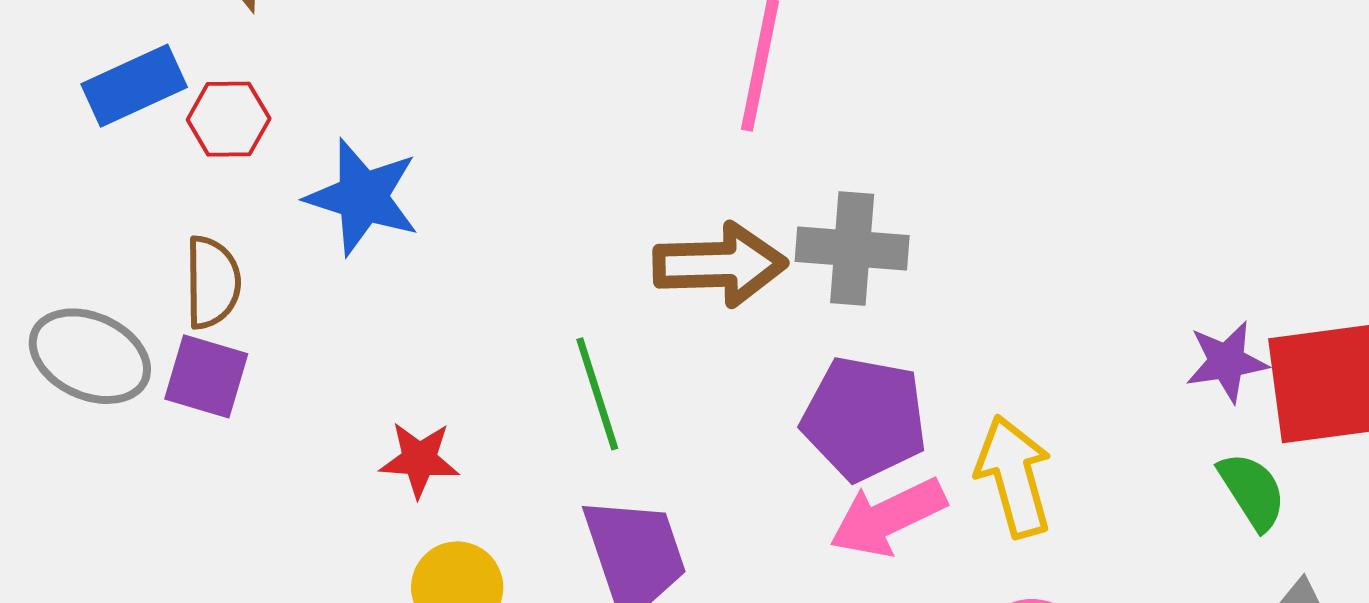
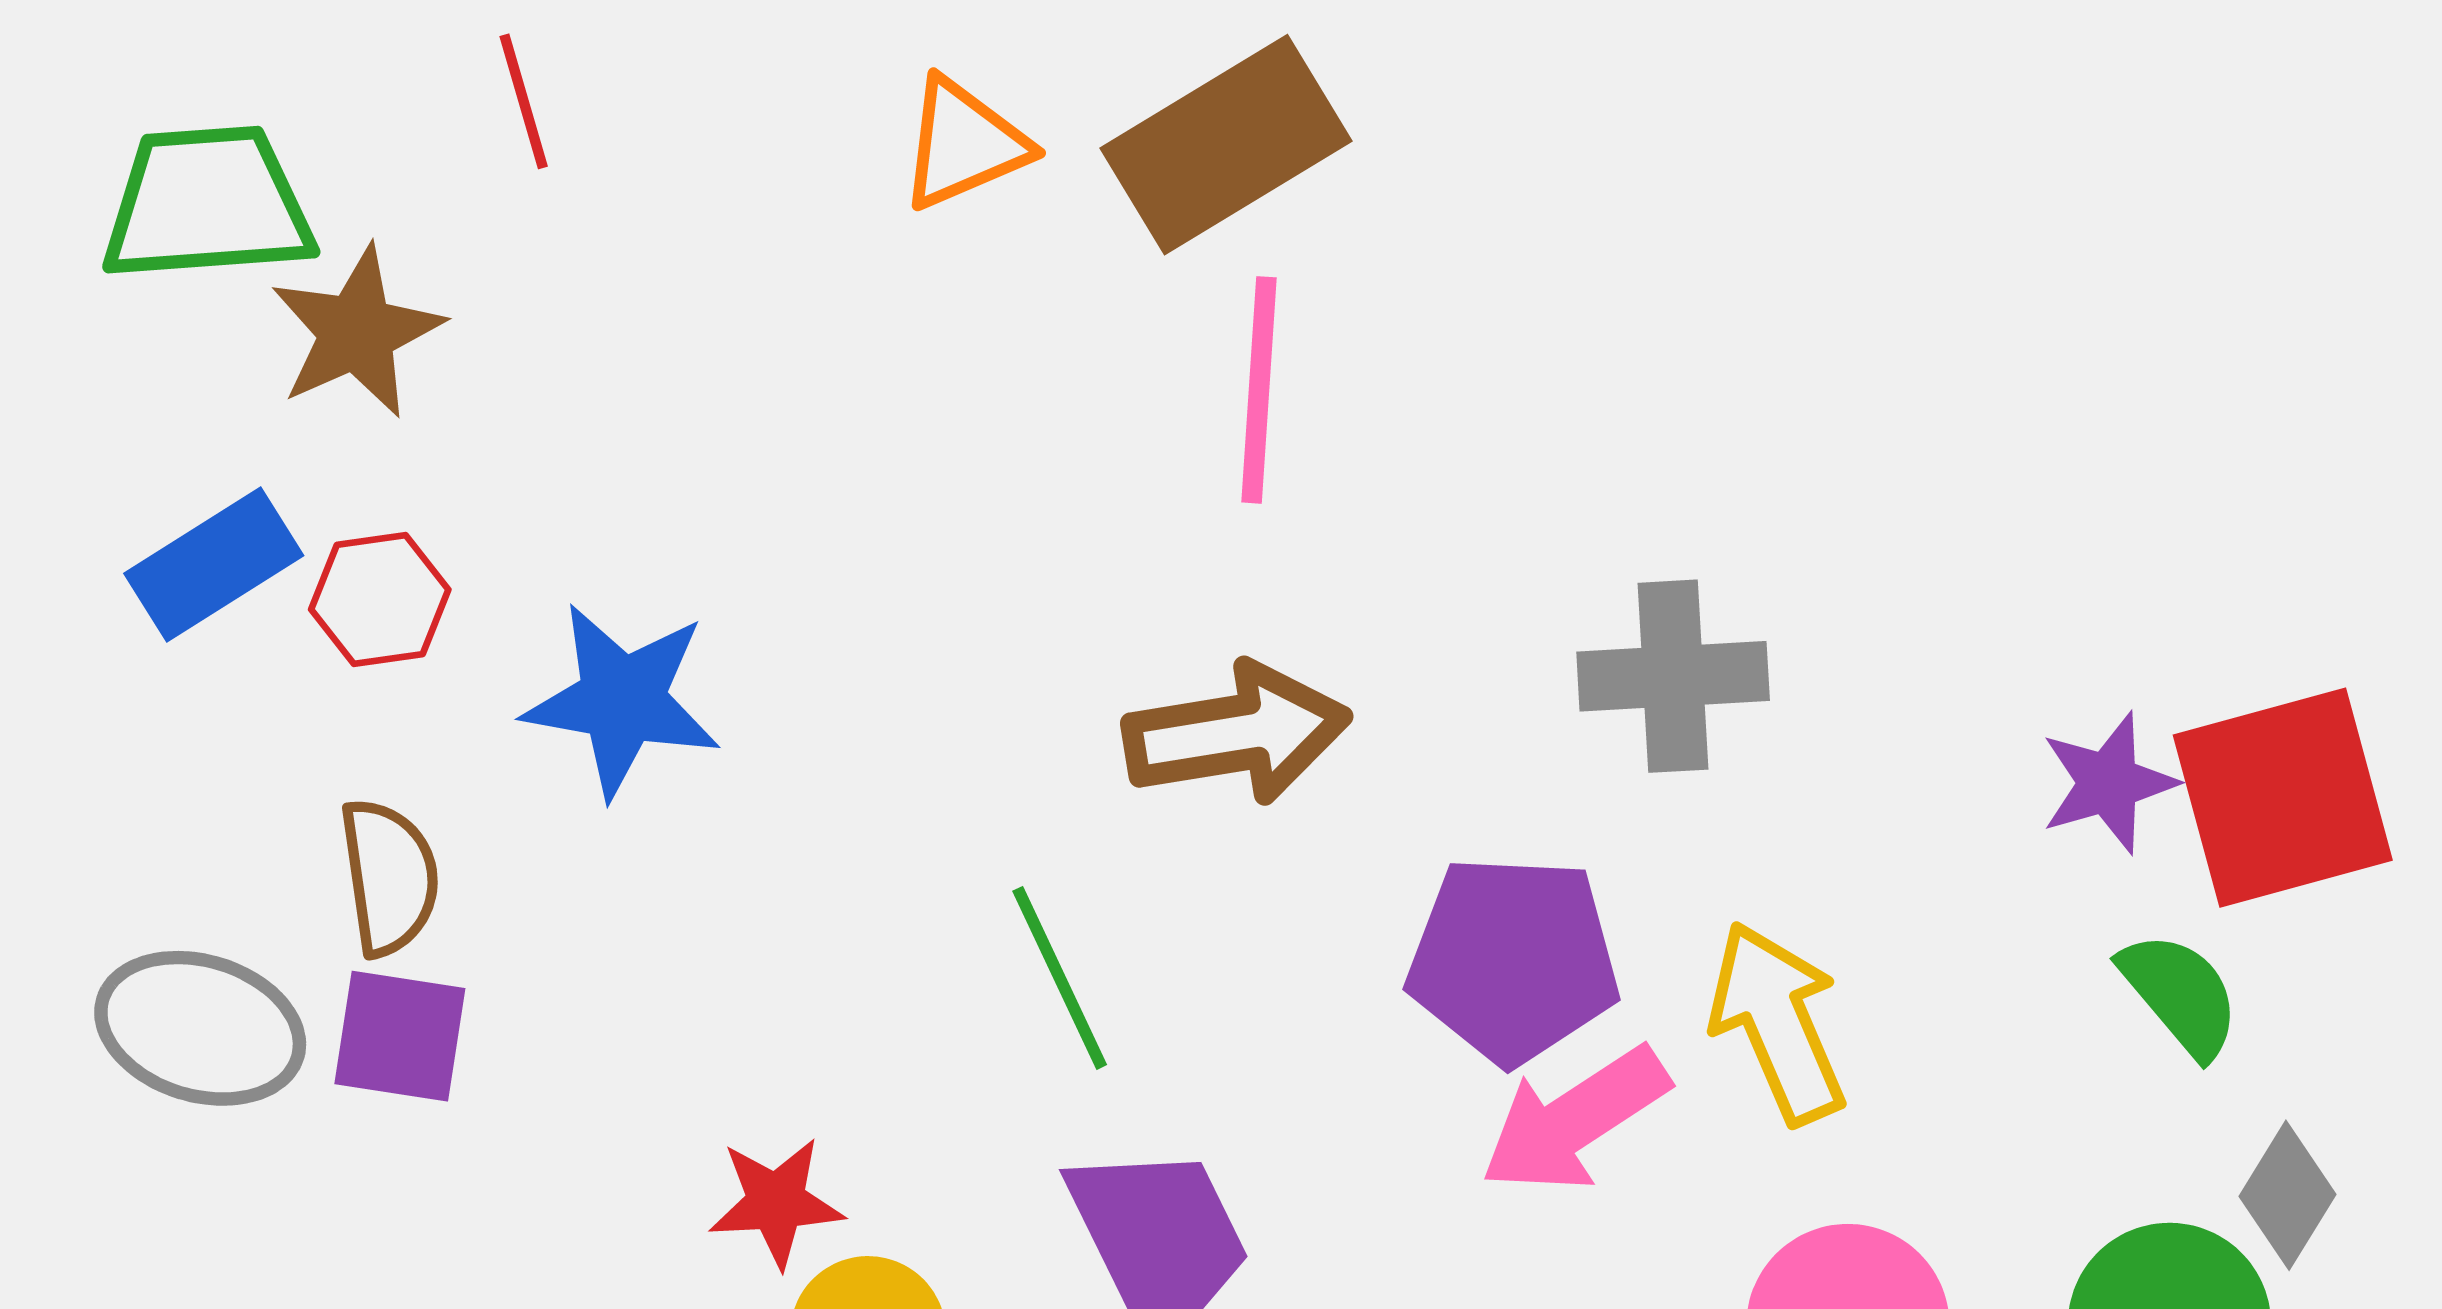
gray cross: (852, 248) -> (1673, 676), moved
red star: (419, 460) -> (776, 1202), moved

